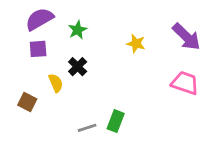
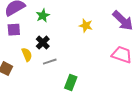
gray line: (87, 128) -> (50, 62), moved

